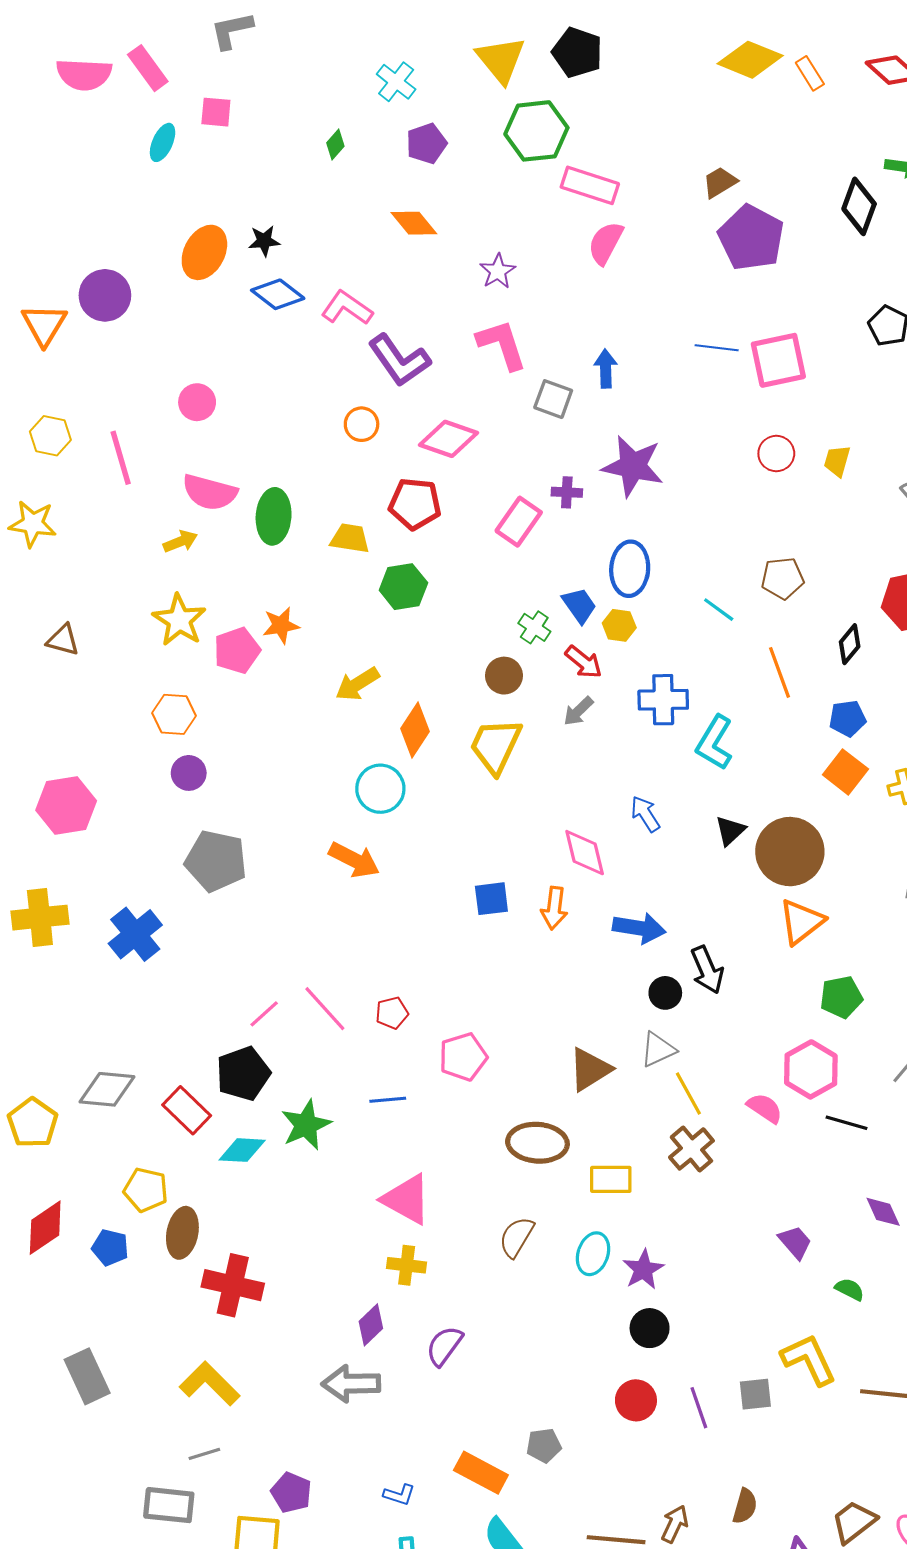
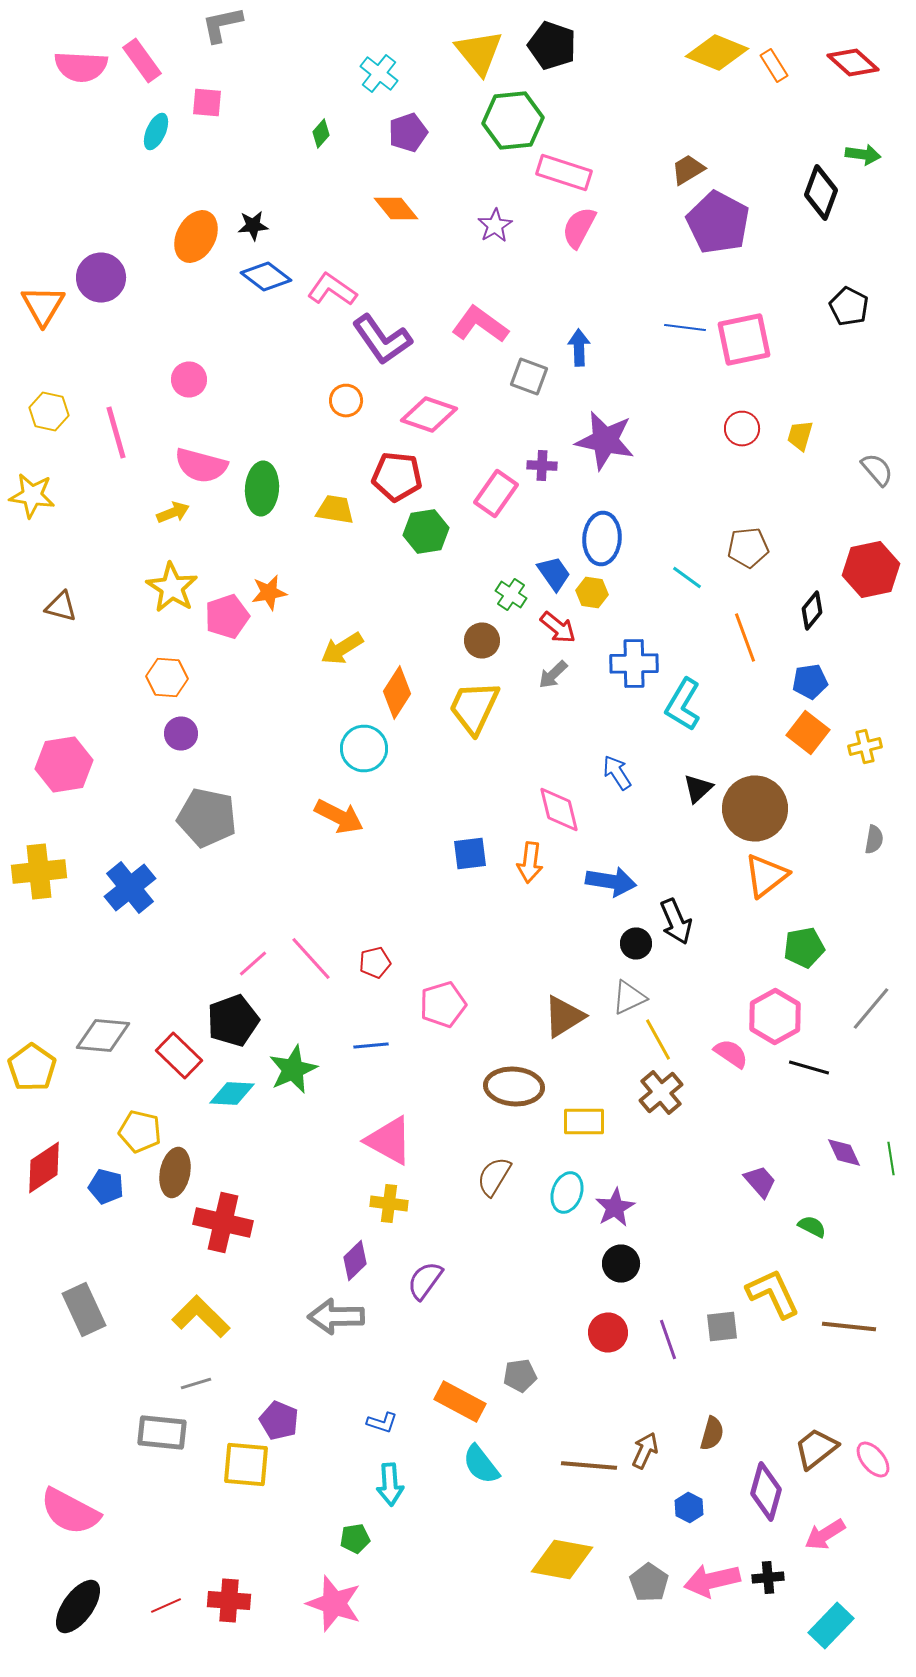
purple star: (498, 271) -> (495, 226), moved
pink L-shape: (502, 345) -> (480, 324), turned -36
green hexagon: (403, 587) -> (426, 532), moved

